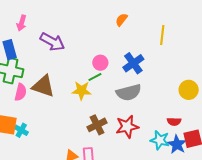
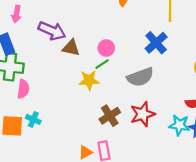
blue cross: (133, 63) -> (156, 43), moved
brown triangle: (43, 86) -> (71, 48), moved, size x0.7
cyan cross: (21, 130) -> (33, 119), moved

